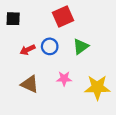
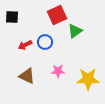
green triangle: (81, 46) -> (75, 31), moved

